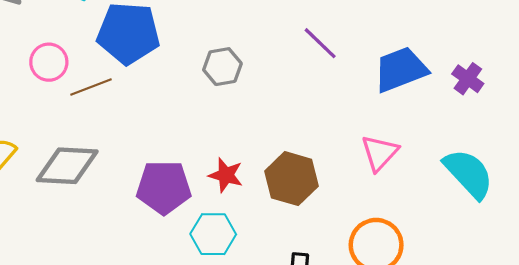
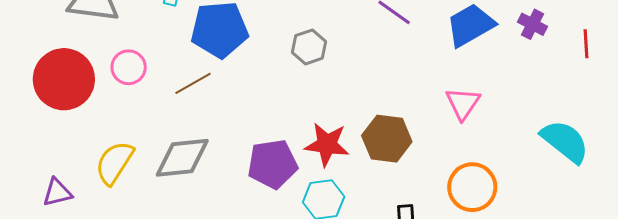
pink circle: (49, 62) -> (129, 67), moved
cyan semicircle: (469, 174) -> (565, 141), moved
red star: (226, 175) -> (327, 144), size x1.4

